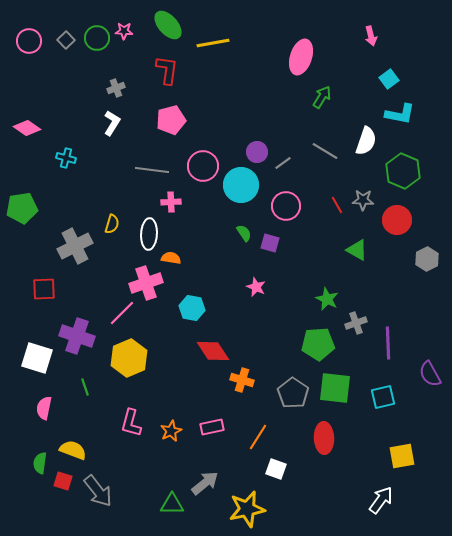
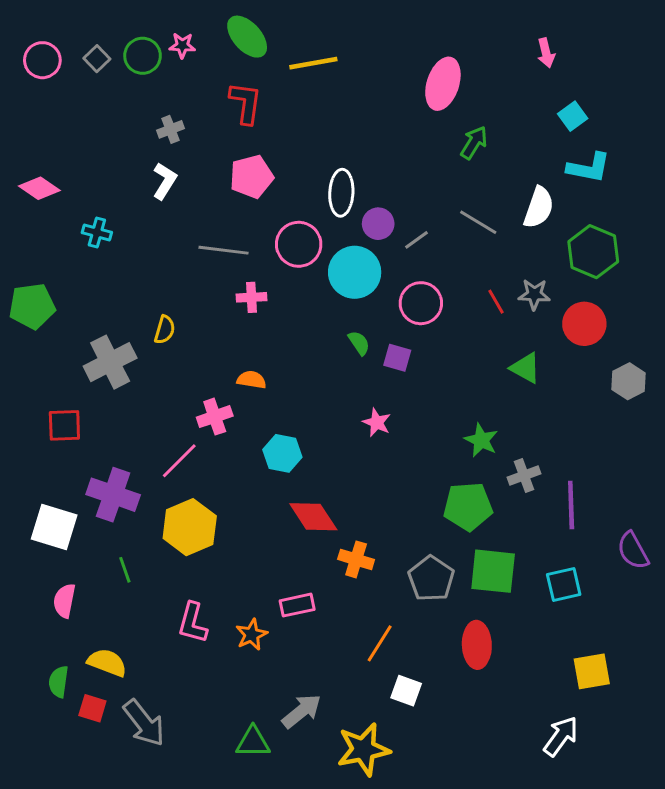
white ellipse: (149, 234) -> (341, 193), moved
pink cross: (146, 283) -> (215, 417), size x0.7
pink rectangle: (212, 427) -> (297, 605), moved

